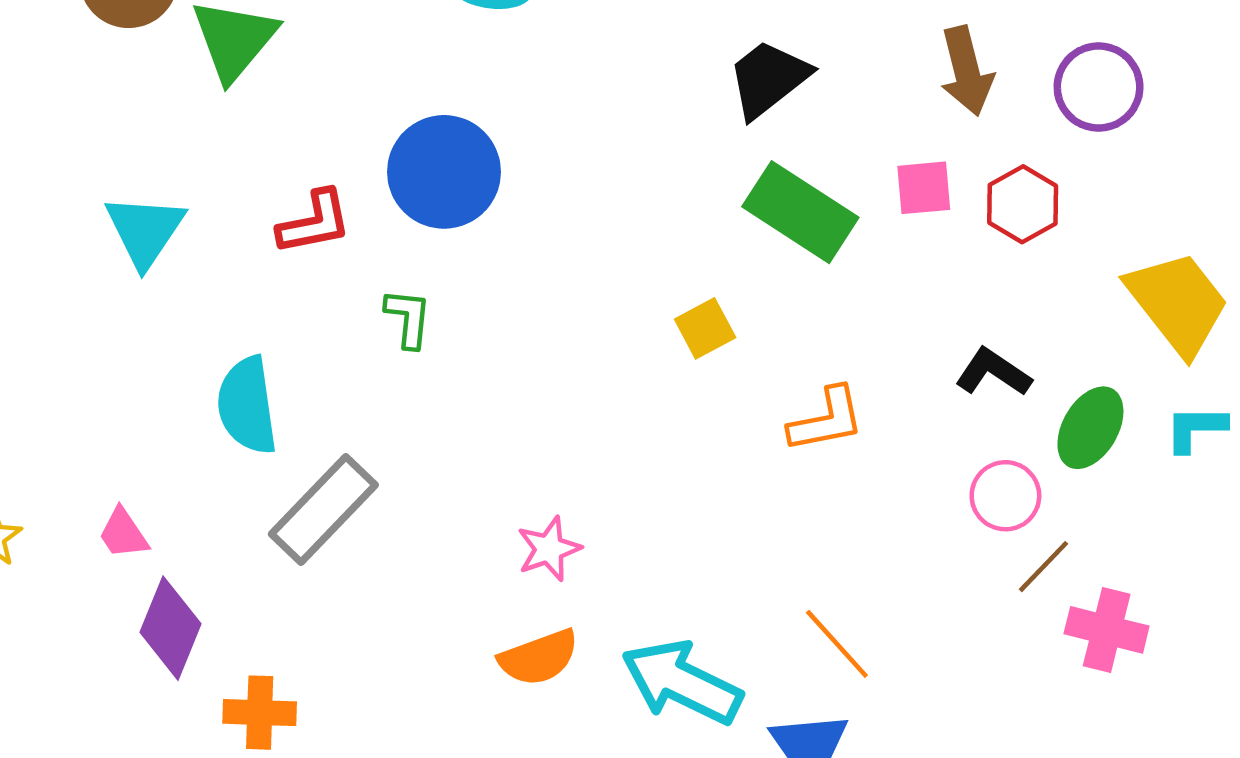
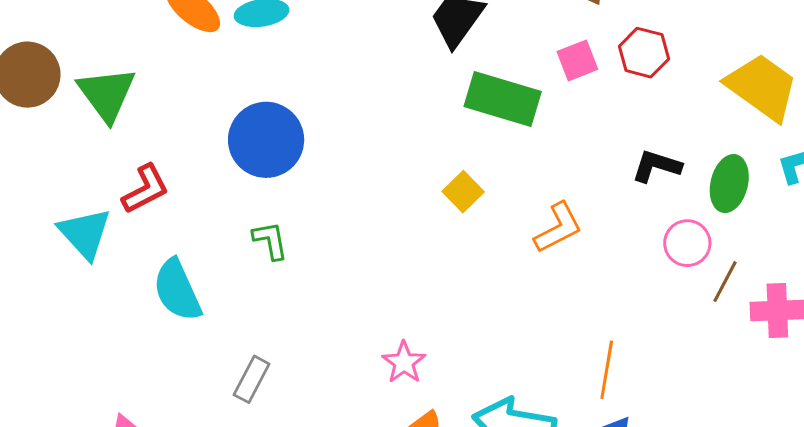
red L-shape: (314, 222) -> (145, 189), moved
cyan semicircle: (247, 405) -> (177, 290), moved
gray rectangle: (323, 510) -> (252, 379), size x0.6
orange line: (837, 644) -> (607, 370), turned 68

